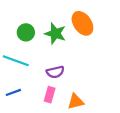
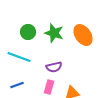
orange ellipse: (82, 23) -> (83, 35), moved

